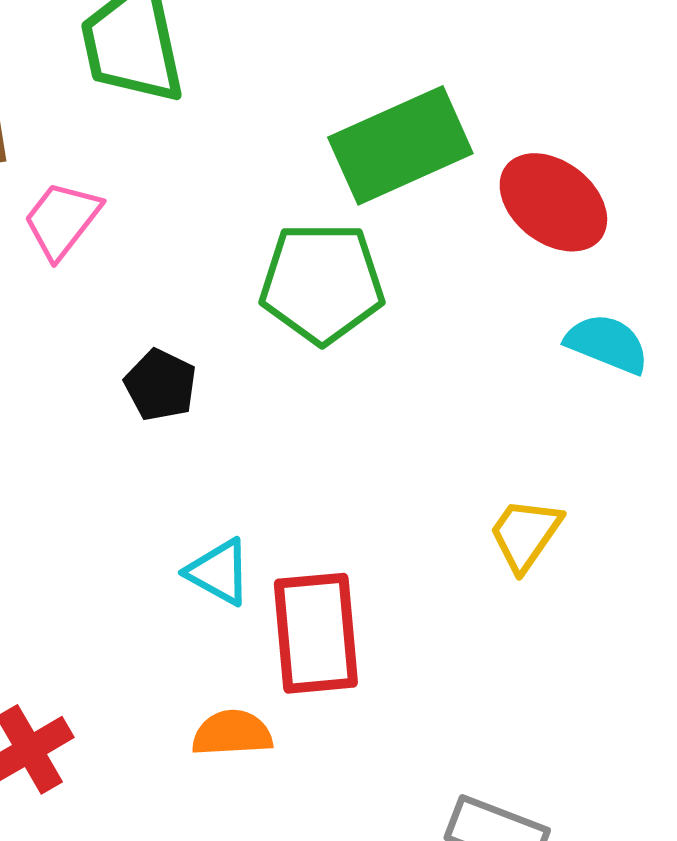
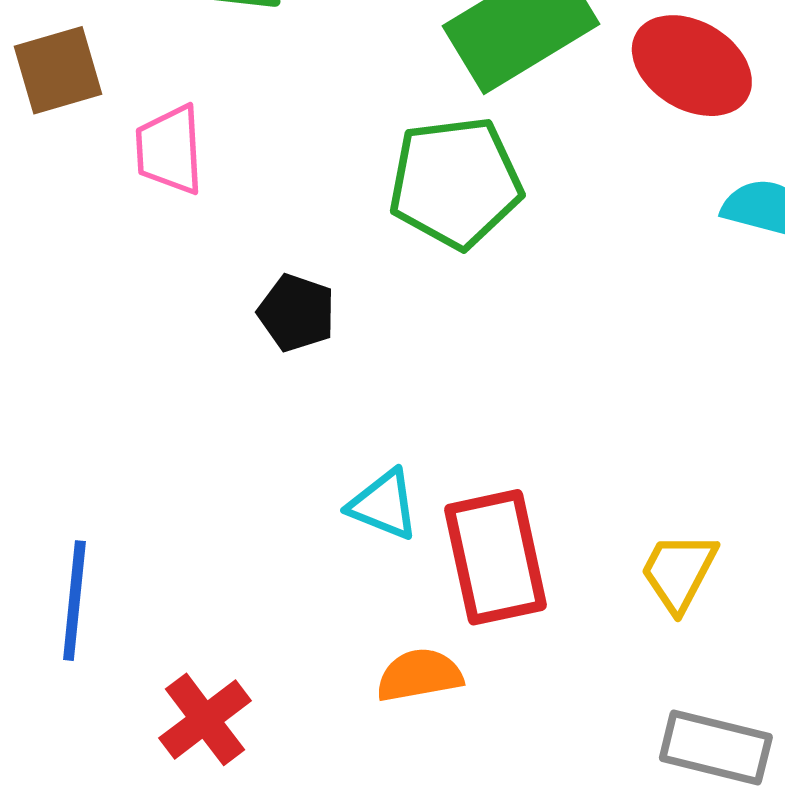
pink trapezoid: (62, 220) -> (169, 150), turned -34
yellow trapezoid: (525, 534) -> (679, 572), moved

